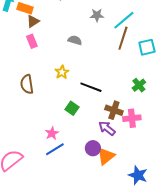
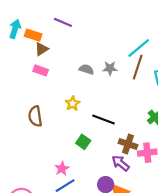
gray star: (97, 15) -> (110, 68), moved
pink rectangle: (32, 41) -> (41, 70), turned -48

